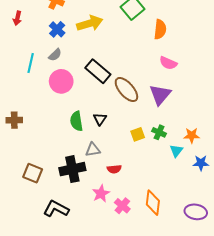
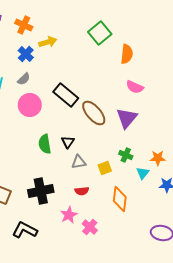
yellow arrow: (90, 23) -> (48, 42), moved, size x0.7
yellow square: (138, 134) -> (105, 168), moved
gray triangle: (93, 150) -> (79, 162), moved
orange diamond: (153, 203) -> (120, 199), moved

